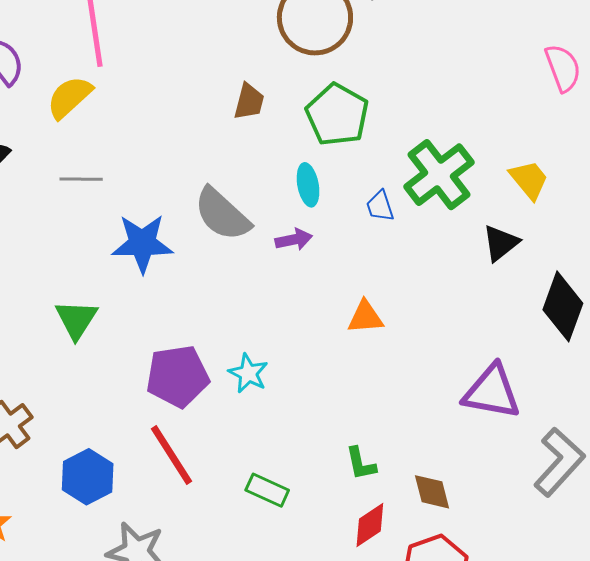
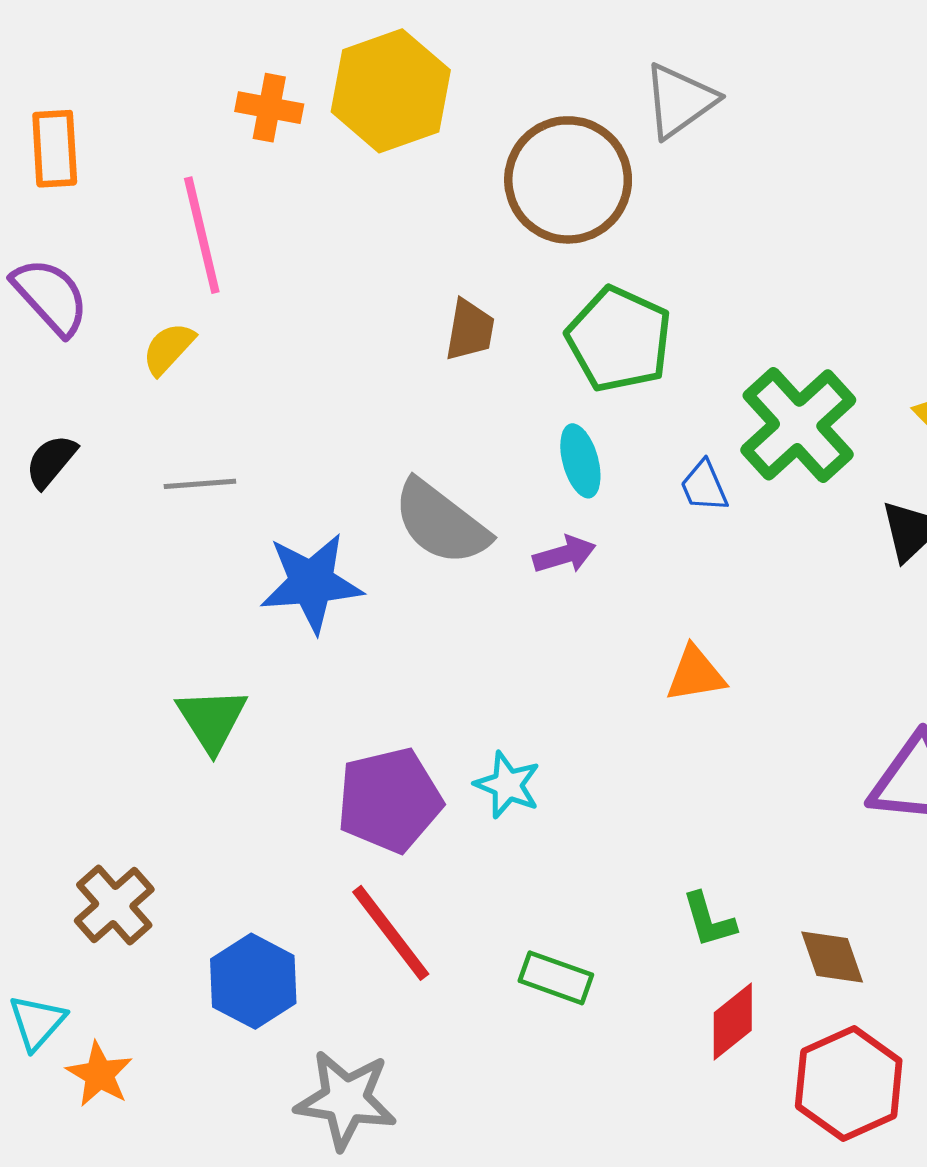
yellow semicircle: (69, 97) -> (168, 349), size x0.7

